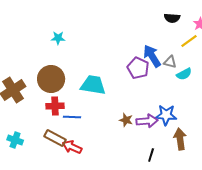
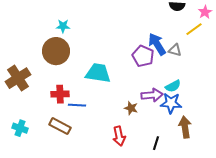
cyan semicircle: (184, 74) -> (173, 86), moved
brown circle: (51, 79) -> (56, 51), moved
purple arrow: (147, 121) -> (152, 95), moved
red arrow: (72, 147) -> (119, 136), moved, turned -126

